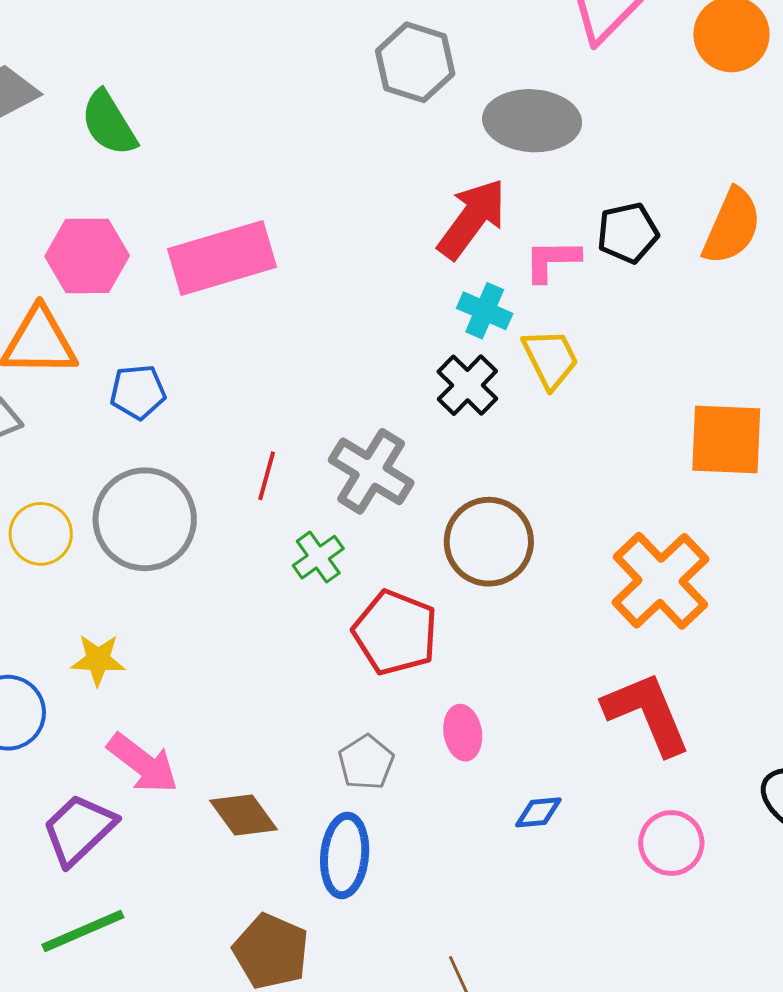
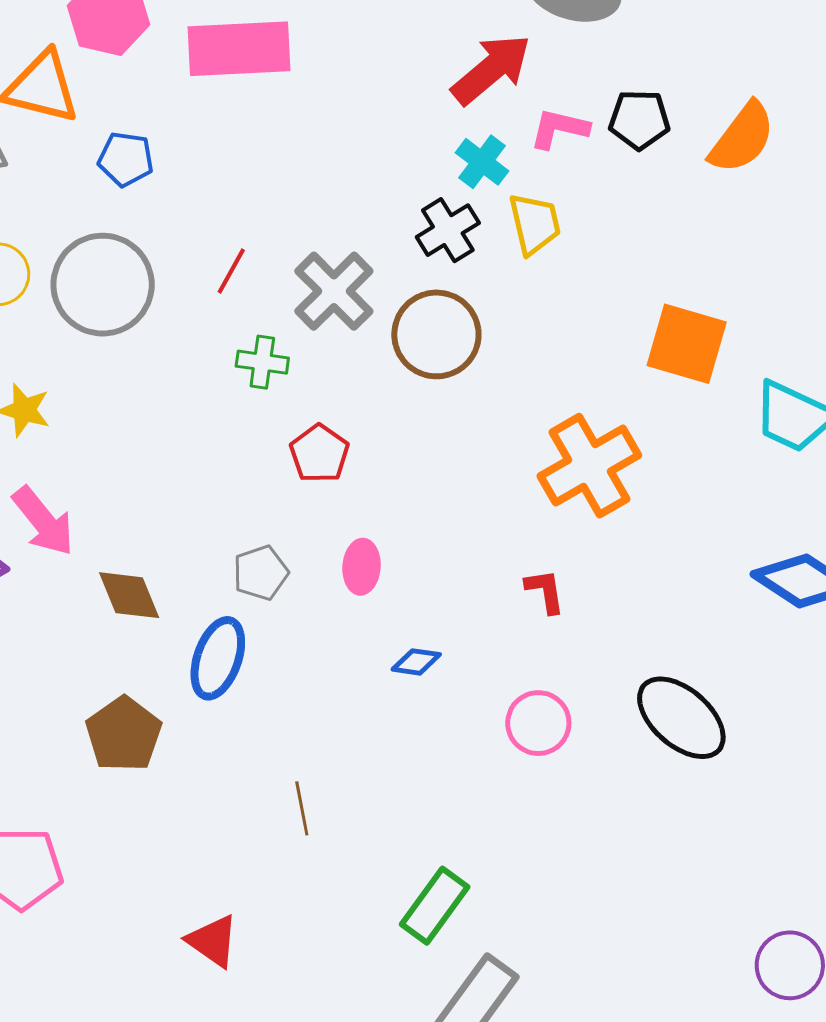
brown circle: (489, 542) -> (436, 334), moved
green cross: (318, 557) -> (262, 362), turned 30
red pentagon: (395, 633) -> (319, 454), size x0.7
red L-shape: (647, 713) -> (545, 591), size x0.5

